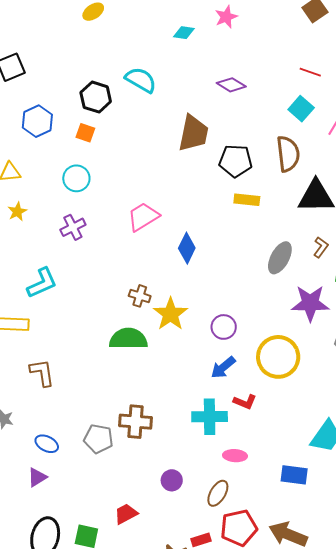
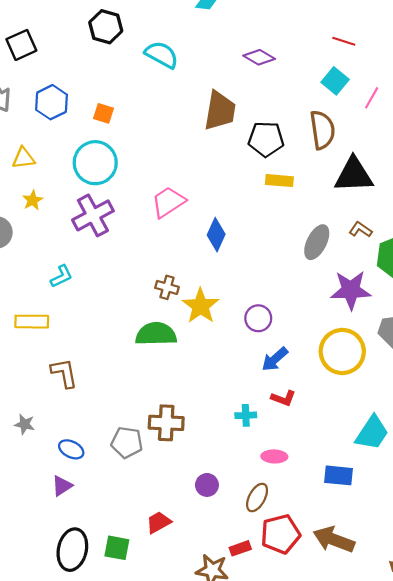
black hexagon: (96, 97) -> (106, 27), moved
cyan circle: (76, 178) -> (95, 163), size x1.5
purple cross: (73, 227) -> (93, 215), size x1.5
brown L-shape: (321, 247) -> (361, 230), turned -90
cyan L-shape: (42, 283) -> (61, 276), size x0.7
yellow circle: (278, 357) -> (342, 351), moved
blue arrow: (223, 367) -> (275, 359), moved
cyan cross: (210, 417) -> (246, 415), size x0.6

